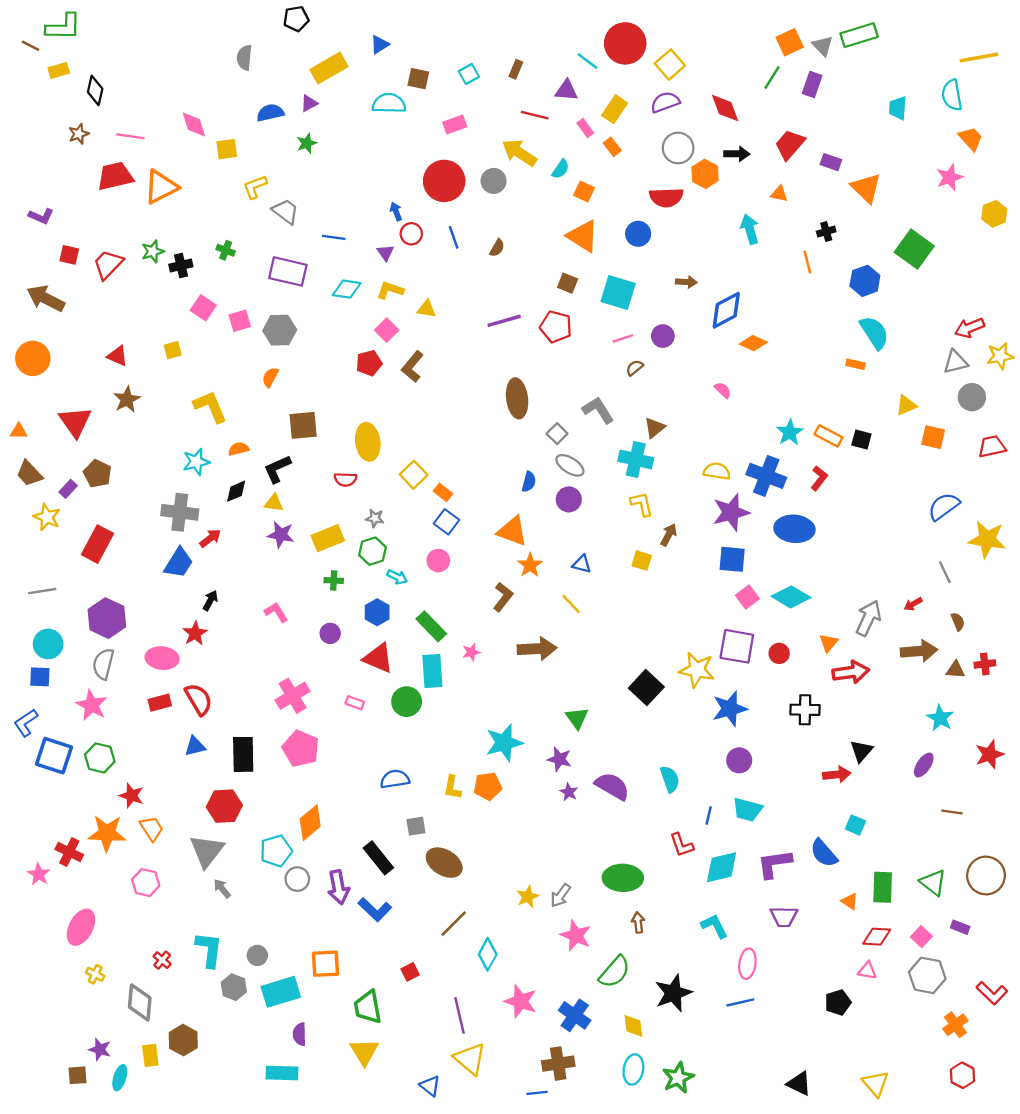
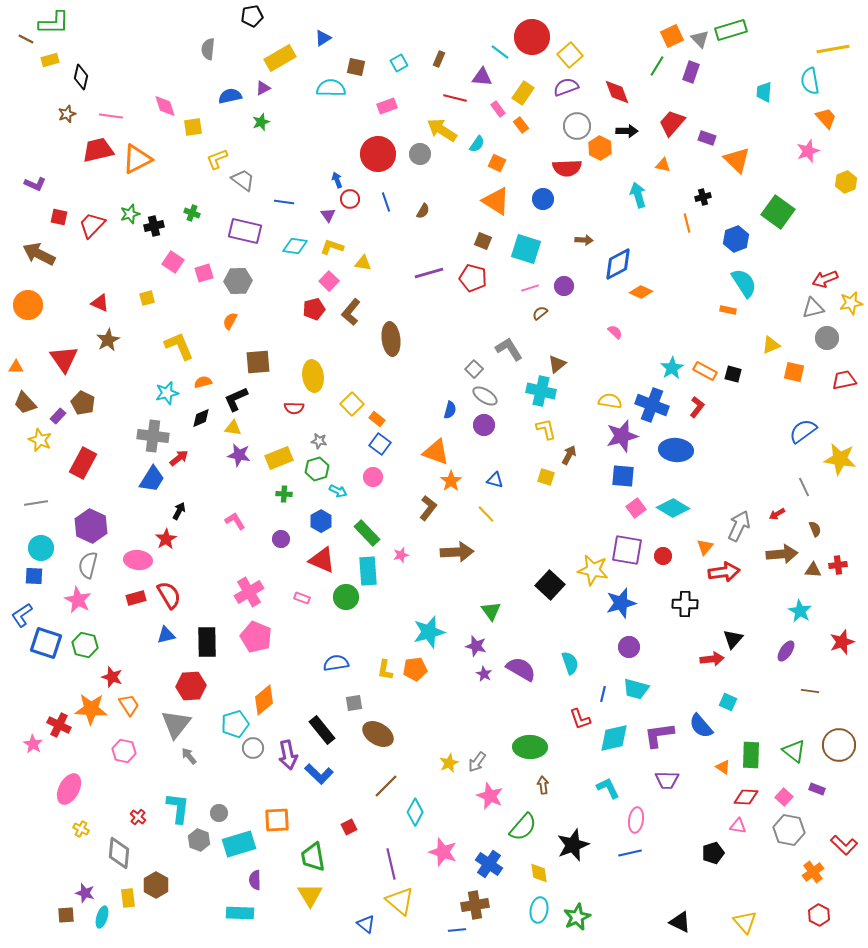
brown ellipse: (517, 398) -> (391, 339), moved

